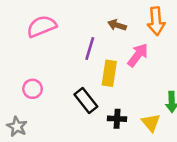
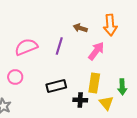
pink semicircle: (42, 26) -> (26, 47), moved
yellow rectangle: (109, 73) -> (94, 83), moved
black rectangle: (86, 101) -> (56, 86), turned -66

